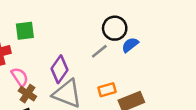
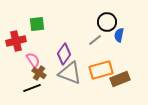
blue semicircle: (130, 45) -> (119, 35), turned -40
orange rectangle: (107, 90) -> (101, 70), size x1.6

